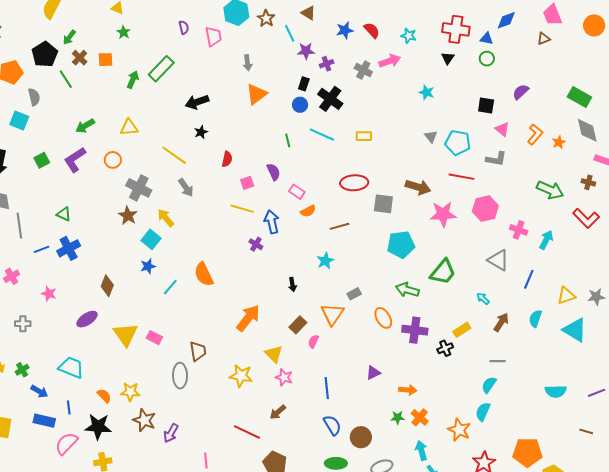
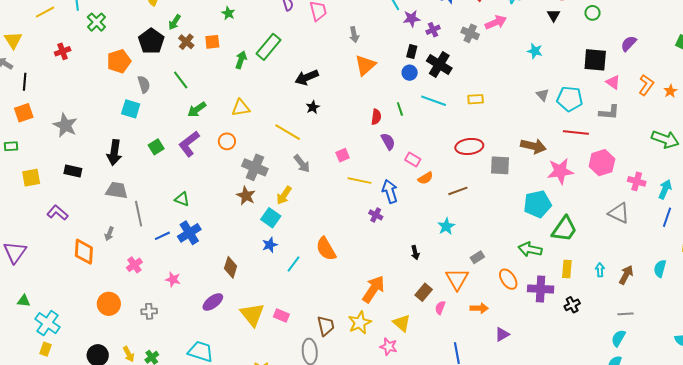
green line: (66, 79) -> (181, 80), moved
black square: (486, 106) -> (595, 60), size x1.4
red semicircle: (227, 159) -> (376, 117), moved
pink square: (247, 183) -> (343, 155), moved
yellow arrow: (166, 218) -> (284, 195), turned -102
cyan pentagon: (401, 245) -> (537, 204), moved
blue line: (529, 279) -> (667, 217), moved
cyan arrow: (483, 299) -> (600, 270), moved, turned 48
yellow rectangle: (462, 330) -> (567, 269), moved, turned -48
yellow star: (241, 376) -> (360, 323), moved, turned -30
pink star: (284, 377) -> (389, 347), moved
orange arrow: (408, 390) -> (479, 308), moved

